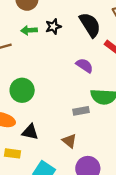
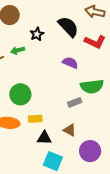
green arrow: (29, 30) -> (18, 50), moved
black triangle: (30, 132) -> (44, 138), moved
yellow rectangle: (13, 153) -> (35, 119), moved

